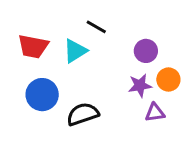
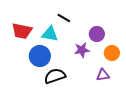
cyan triangle: (75, 51) -> (50, 34), turned 42
purple star: (140, 86) -> (82, 50), moved
blue circle: (42, 95) -> (40, 56), moved

